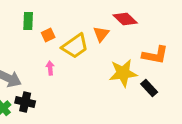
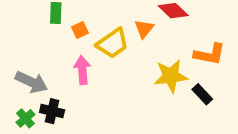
pink arrow: (50, 68) -> (82, 70), size x1.6

